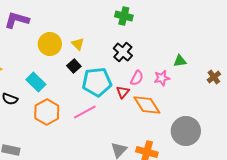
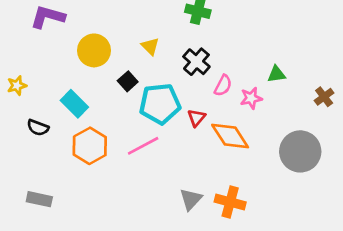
yellow triangle: (78, 44) -> (150, 46), moved
pink semicircle: (137, 78) -> (223, 86), moved
gray circle: (186, 131) -> (300, 151), moved

